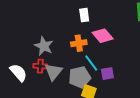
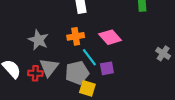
pink diamond: (103, 36) -> (110, 37), moved
red cross: (40, 66) -> (35, 73), moved

